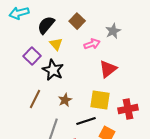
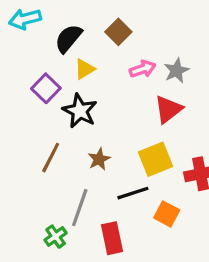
gray star: (113, 31) -> (176, 71), moved
yellow triangle: (56, 44) -> (85, 69), turned 40
yellow square: (100, 100) -> (155, 159), turned -30

